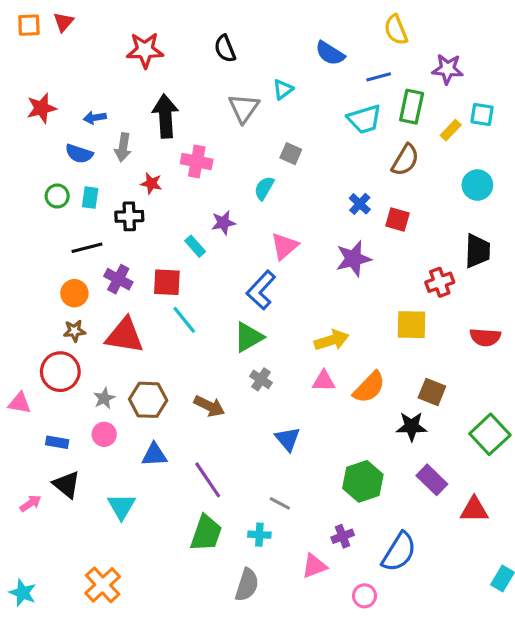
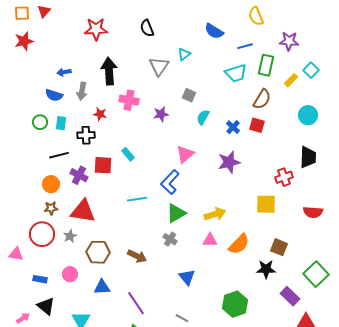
red star: (41, 108) -> (24, 41), moved
cyan square: (482, 114) -> (311, 70), turned 35
cyan semicircle: (264, 188) -> (203, 117), moved
red square: (397, 220) -> (257, 125), moved
purple star: (223, 223) -> (161, 114), moved
red square: (167, 282) -> (103, 165), moved
cyan line: (184, 320) -> (137, 199), moved, turned -60
green triangle: (248, 337) -> (176, 213), moved
gray star: (104, 398) -> (70, 236), moved
purple rectangle: (432, 480) -> (290, 296), moved

